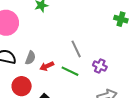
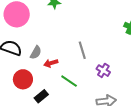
green line: (70, 71) -> (69, 81), moved

